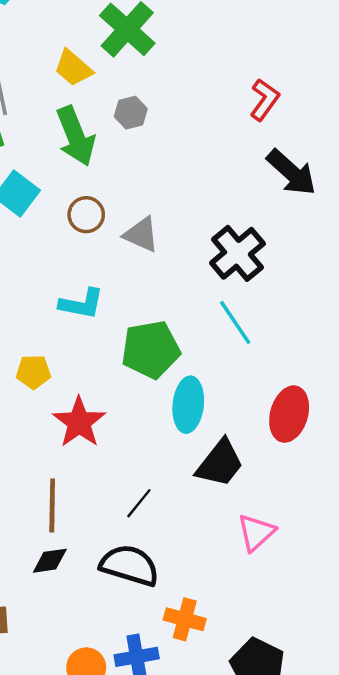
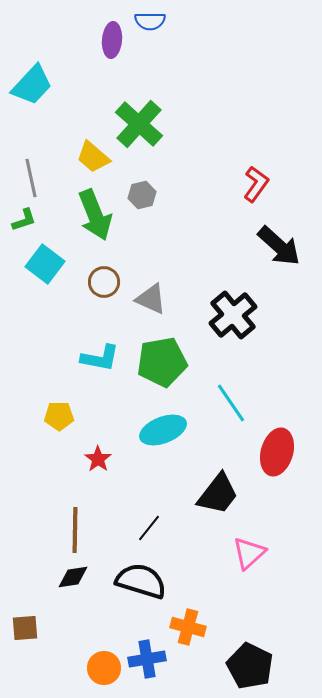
cyan line: (235, 323) -> (231, 403), moved
green pentagon: (151, 350) -> (162, 362), moved
cyan ellipse: (188, 405) -> (163, 430), moved, turned 63
red star: (79, 422) -> (98, 459), size x0.6

